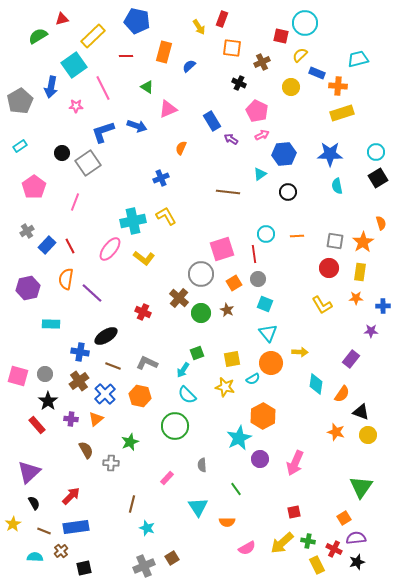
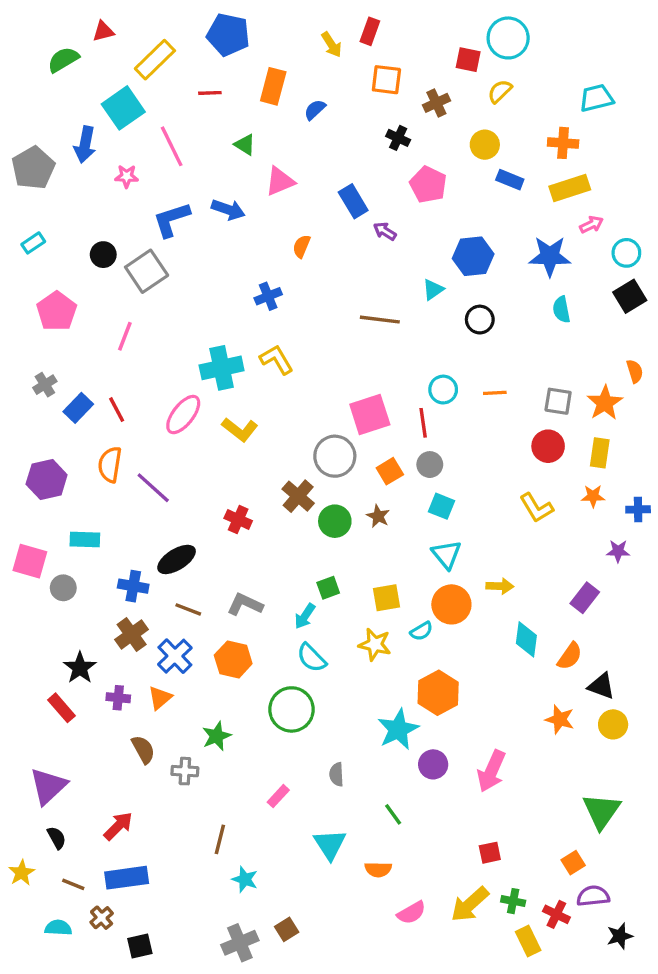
blue rectangle: (317, 73) -> (510, 180), moved
pink arrow: (262, 135) -> (591, 225), moved
gray circle: (45, 374) -> (63, 588), moved
pink square: (18, 376) -> (30, 561), moved
black star: (357, 562) -> (620, 936), moved

